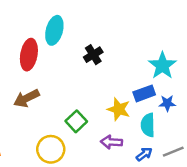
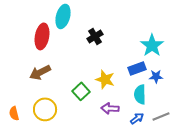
yellow star: (119, 109) -> (105, 79), moved
yellow circle: (51, 149) -> (45, 109), moved

